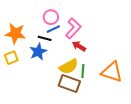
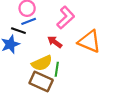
pink L-shape: (73, 28) -> (66, 18), moved
orange triangle: (112, 72) -> (89, 41), moved

